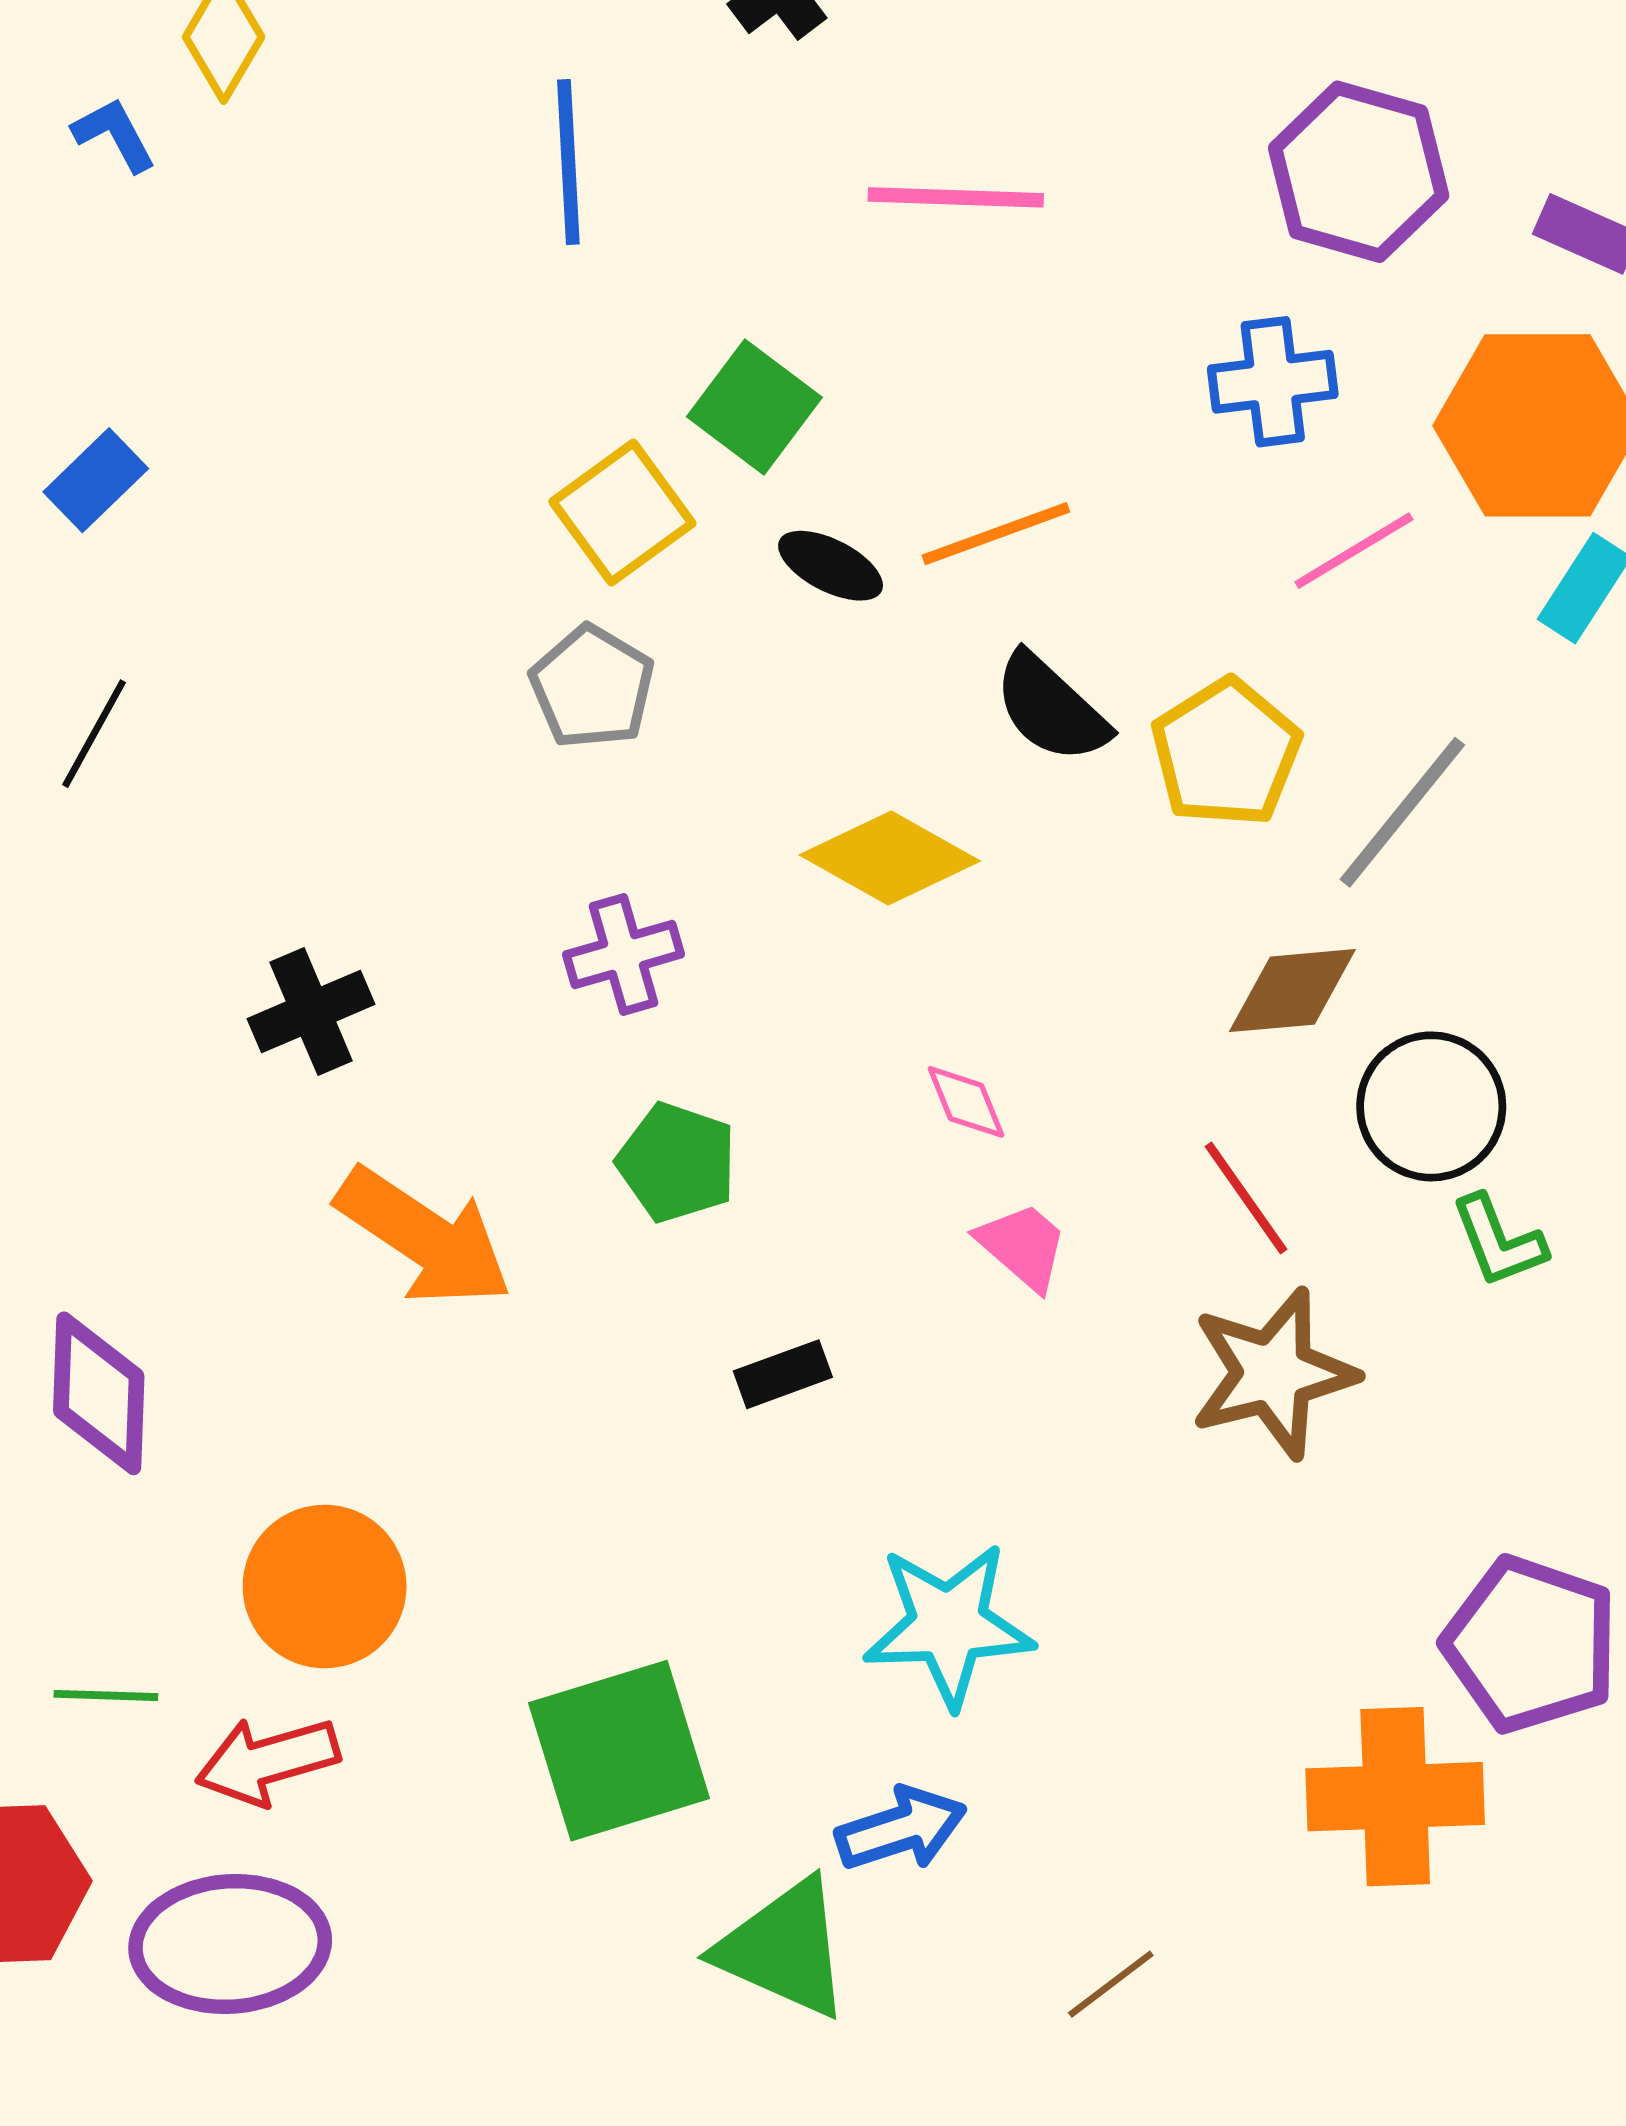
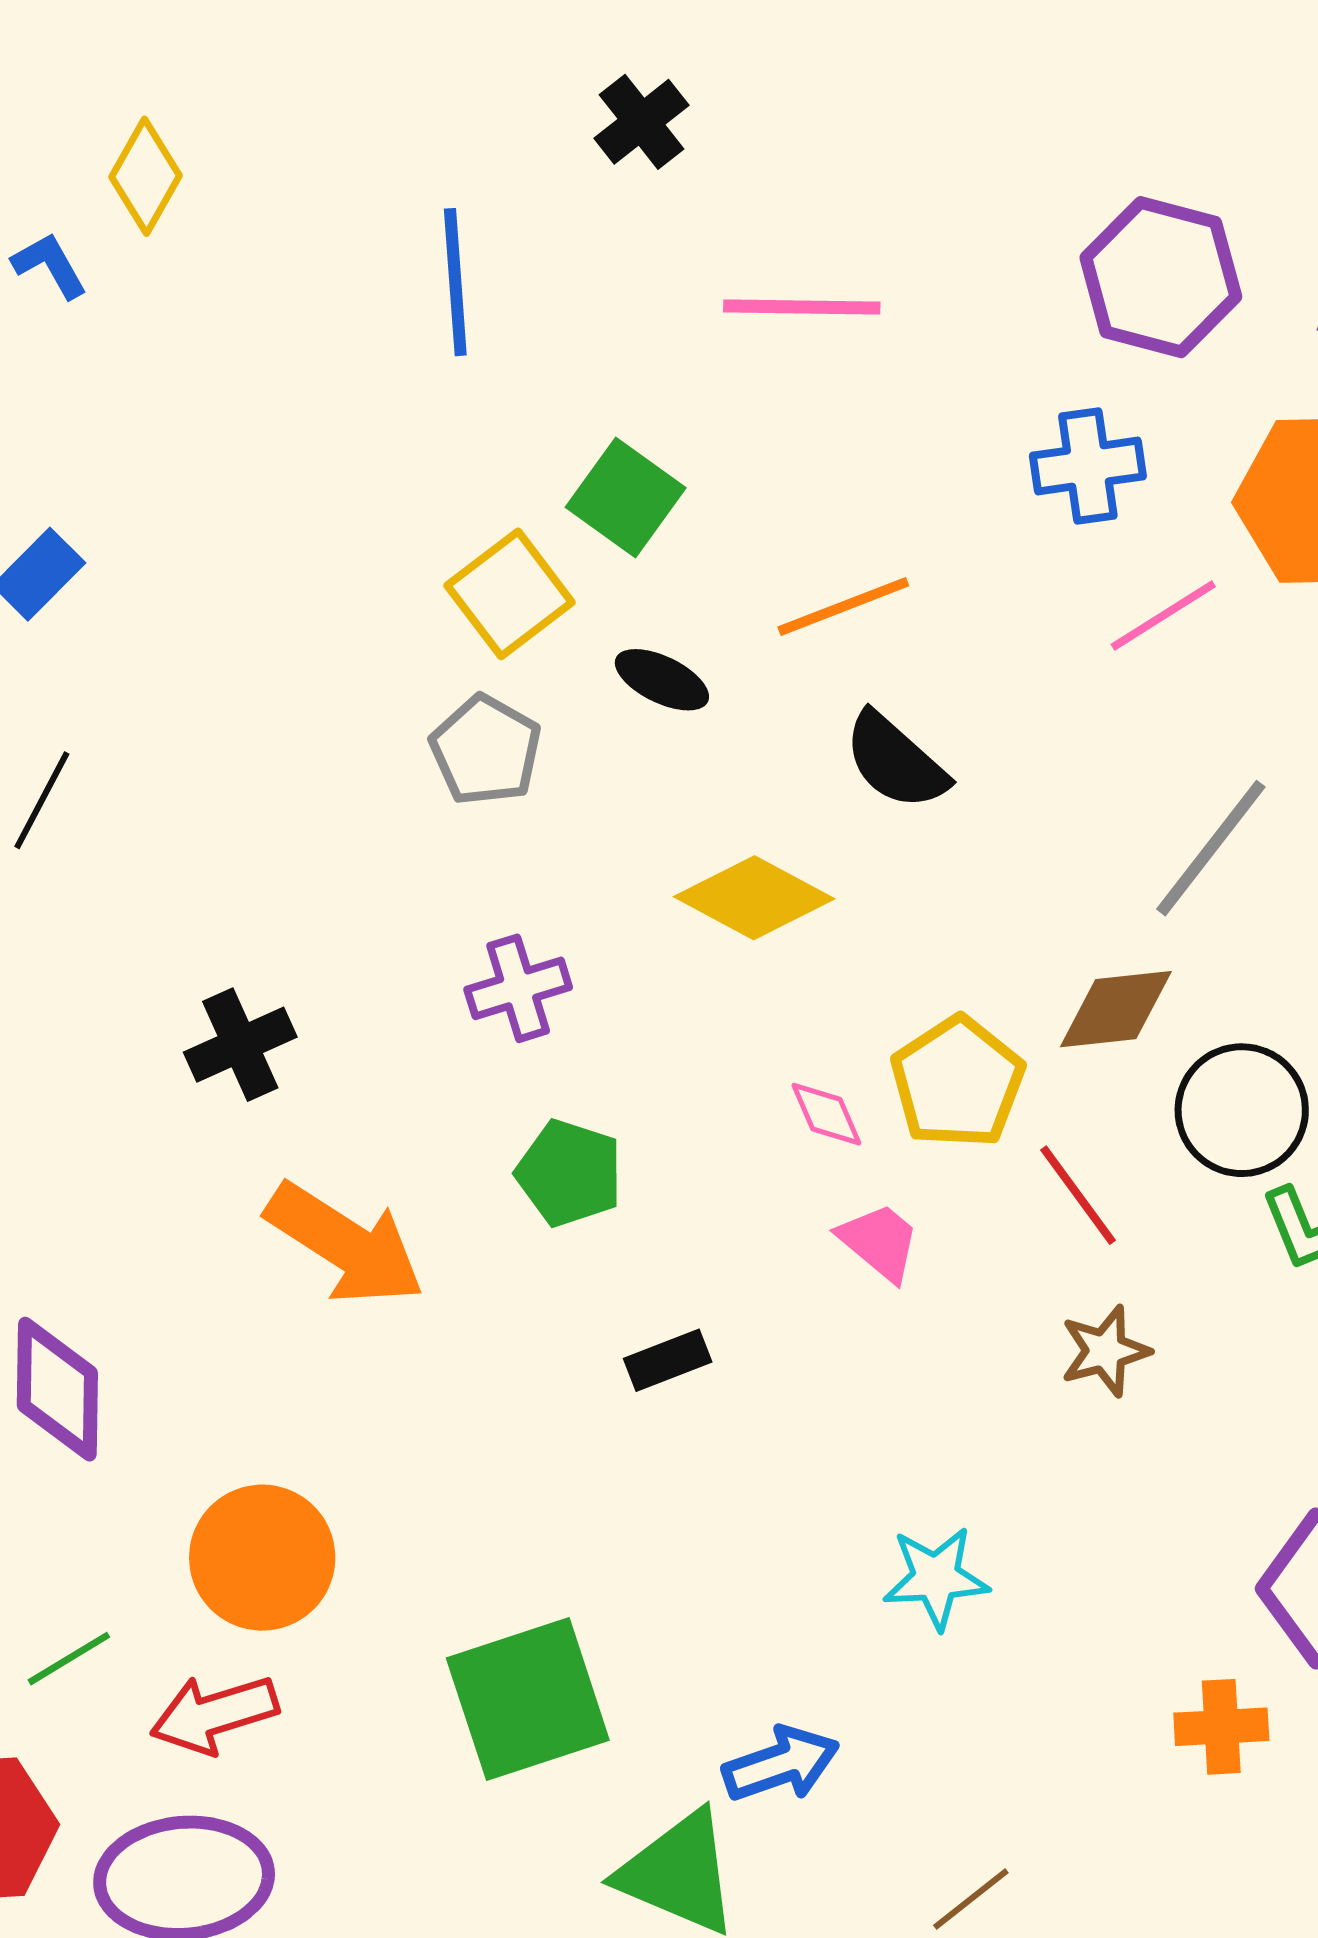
black ellipse: (831, 566) -> (662, 680), moved
yellow pentagon: (1226, 753) -> (957, 1082), moved
brown star: (1273, 1373) -> (1105, 1351), size x0.6
cyan star: (948, 1625) -> (936, 1578), moved, size x0.7
green line: (106, 1695) -> (69, 1659), turned -32
orange cross: (1395, 1797) -> (1221, 1727), size x0.6

